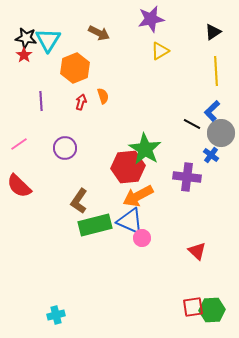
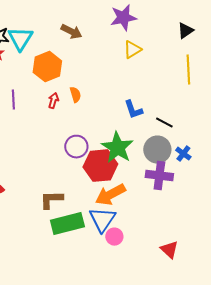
blue L-shape: (212, 111) -> (133, 110), moved, turned -65
gray circle: (221, 133) -> (157, 150), moved
purple circle: (65, 148) -> (76, 147), moved
brown L-shape: (79, 201) -> (51, 200), turned 55
blue triangle: (130, 221) -> (102, 220), turned 40

